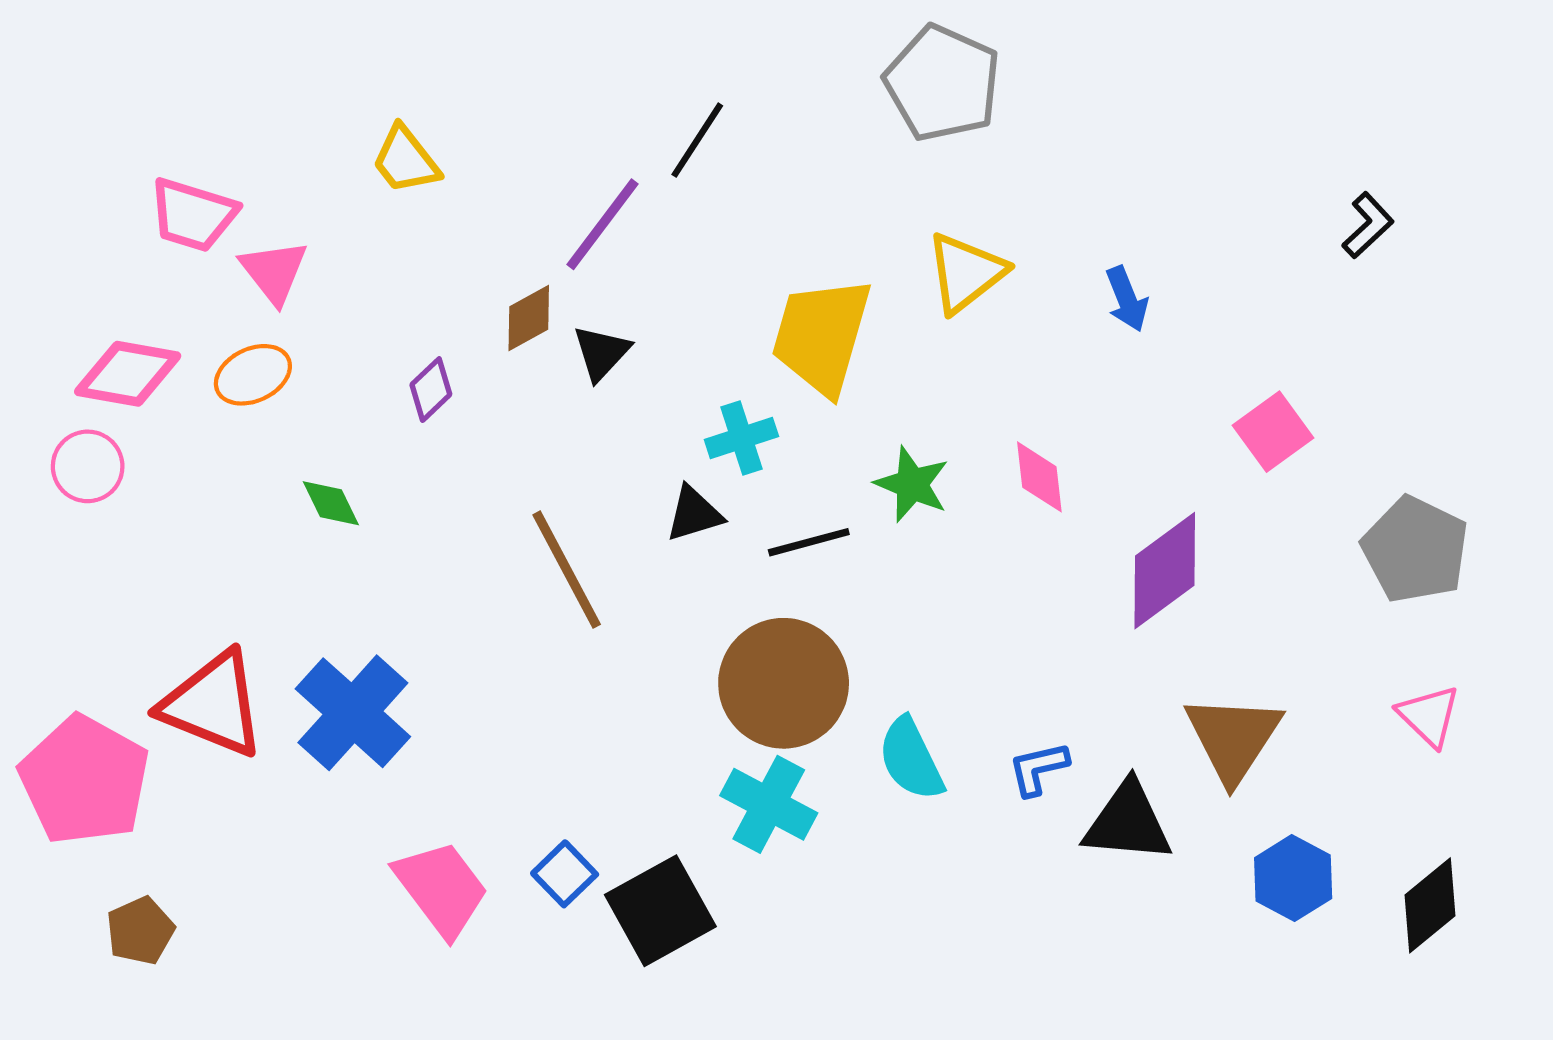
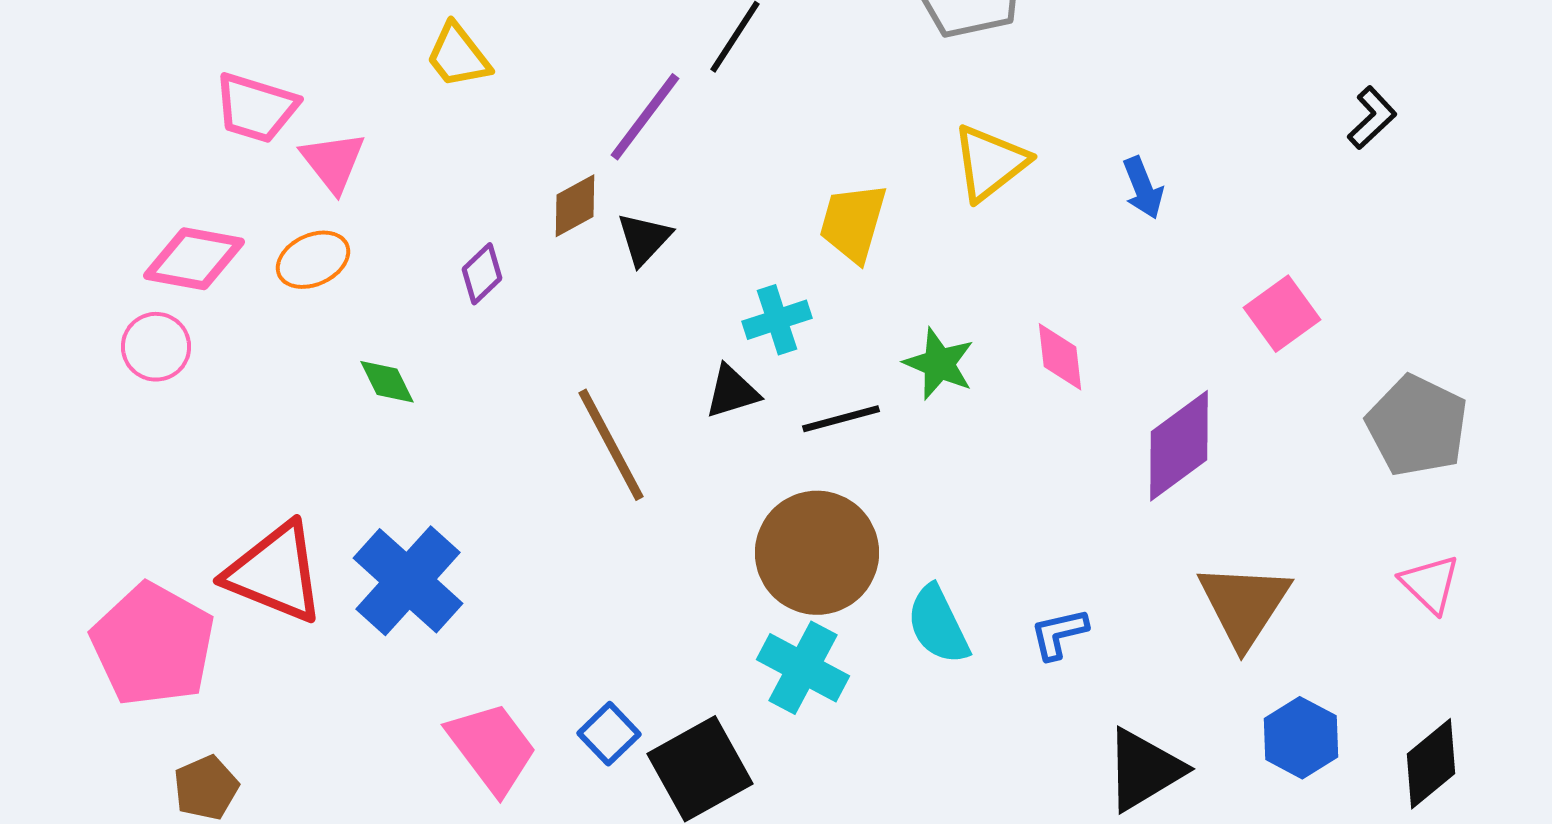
yellow trapezoid: (821, 336) -> (853, 223), size x0.7
black triangle: (1128, 822) -> (1144, 770), moved, turned -36

